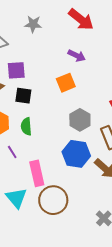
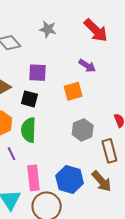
purple square: (16, 70) -> (37, 73), moved
green semicircle: (26, 126) -> (29, 130), size x1.4
blue hexagon: (76, 154) -> (70, 179), moved

